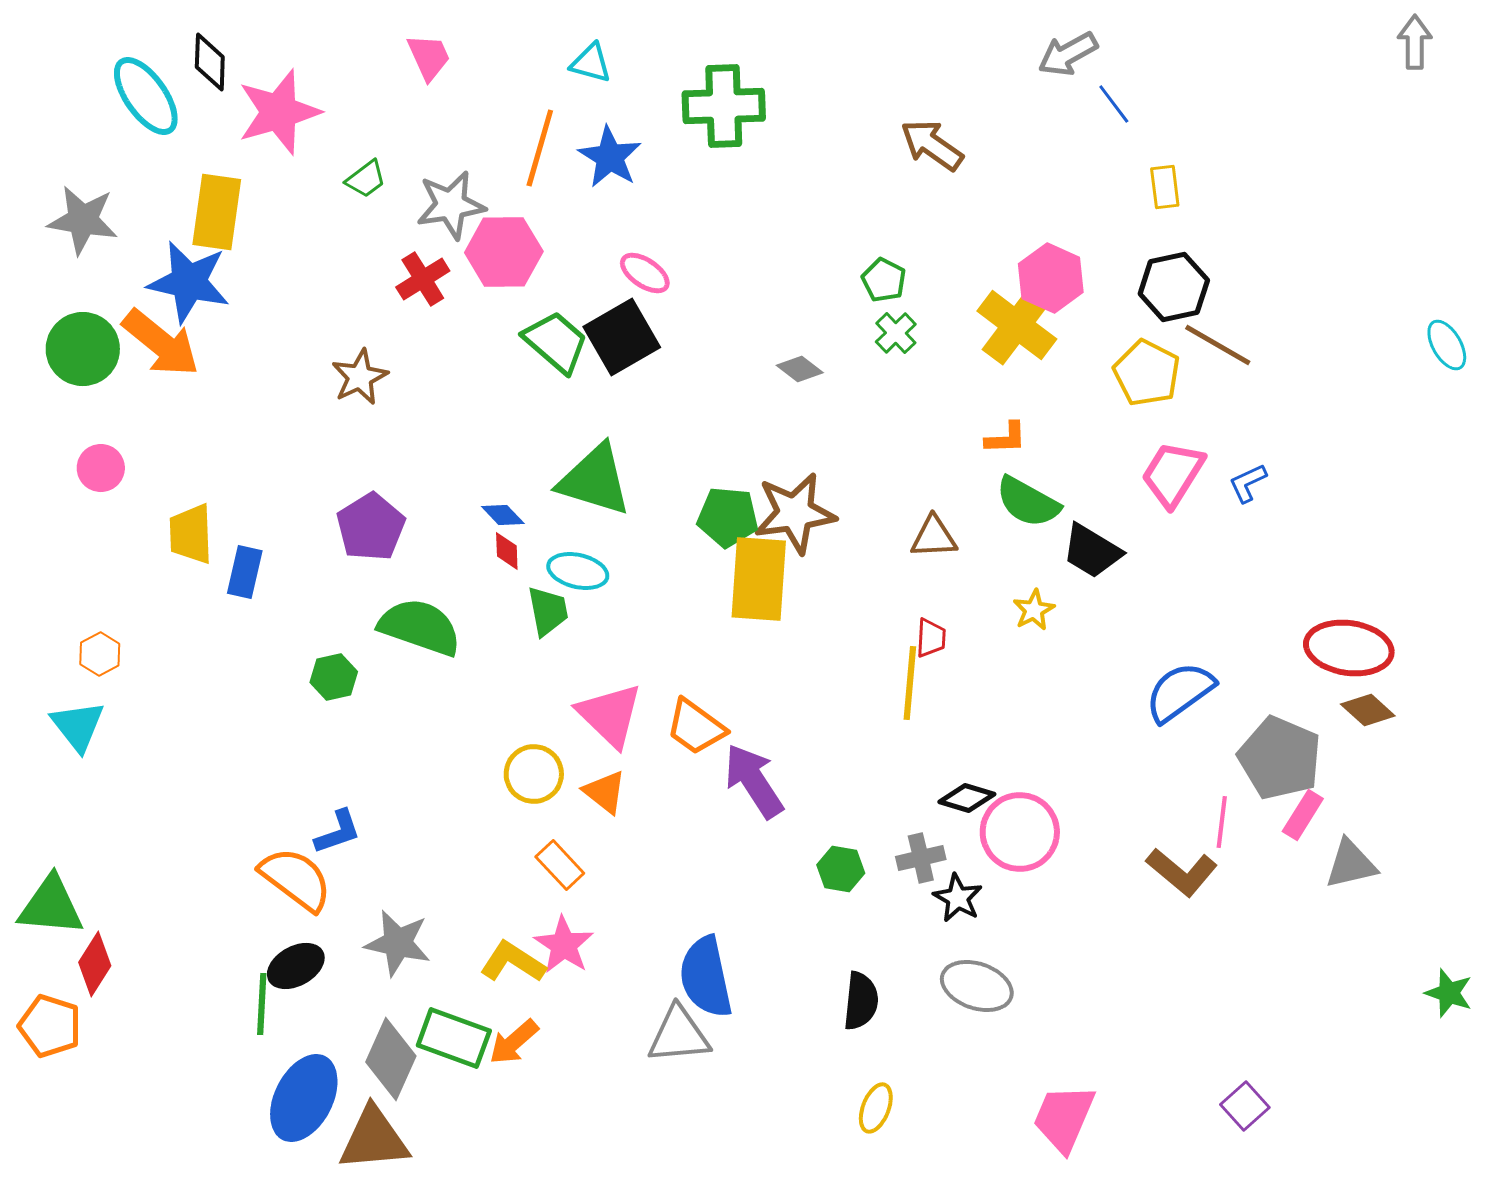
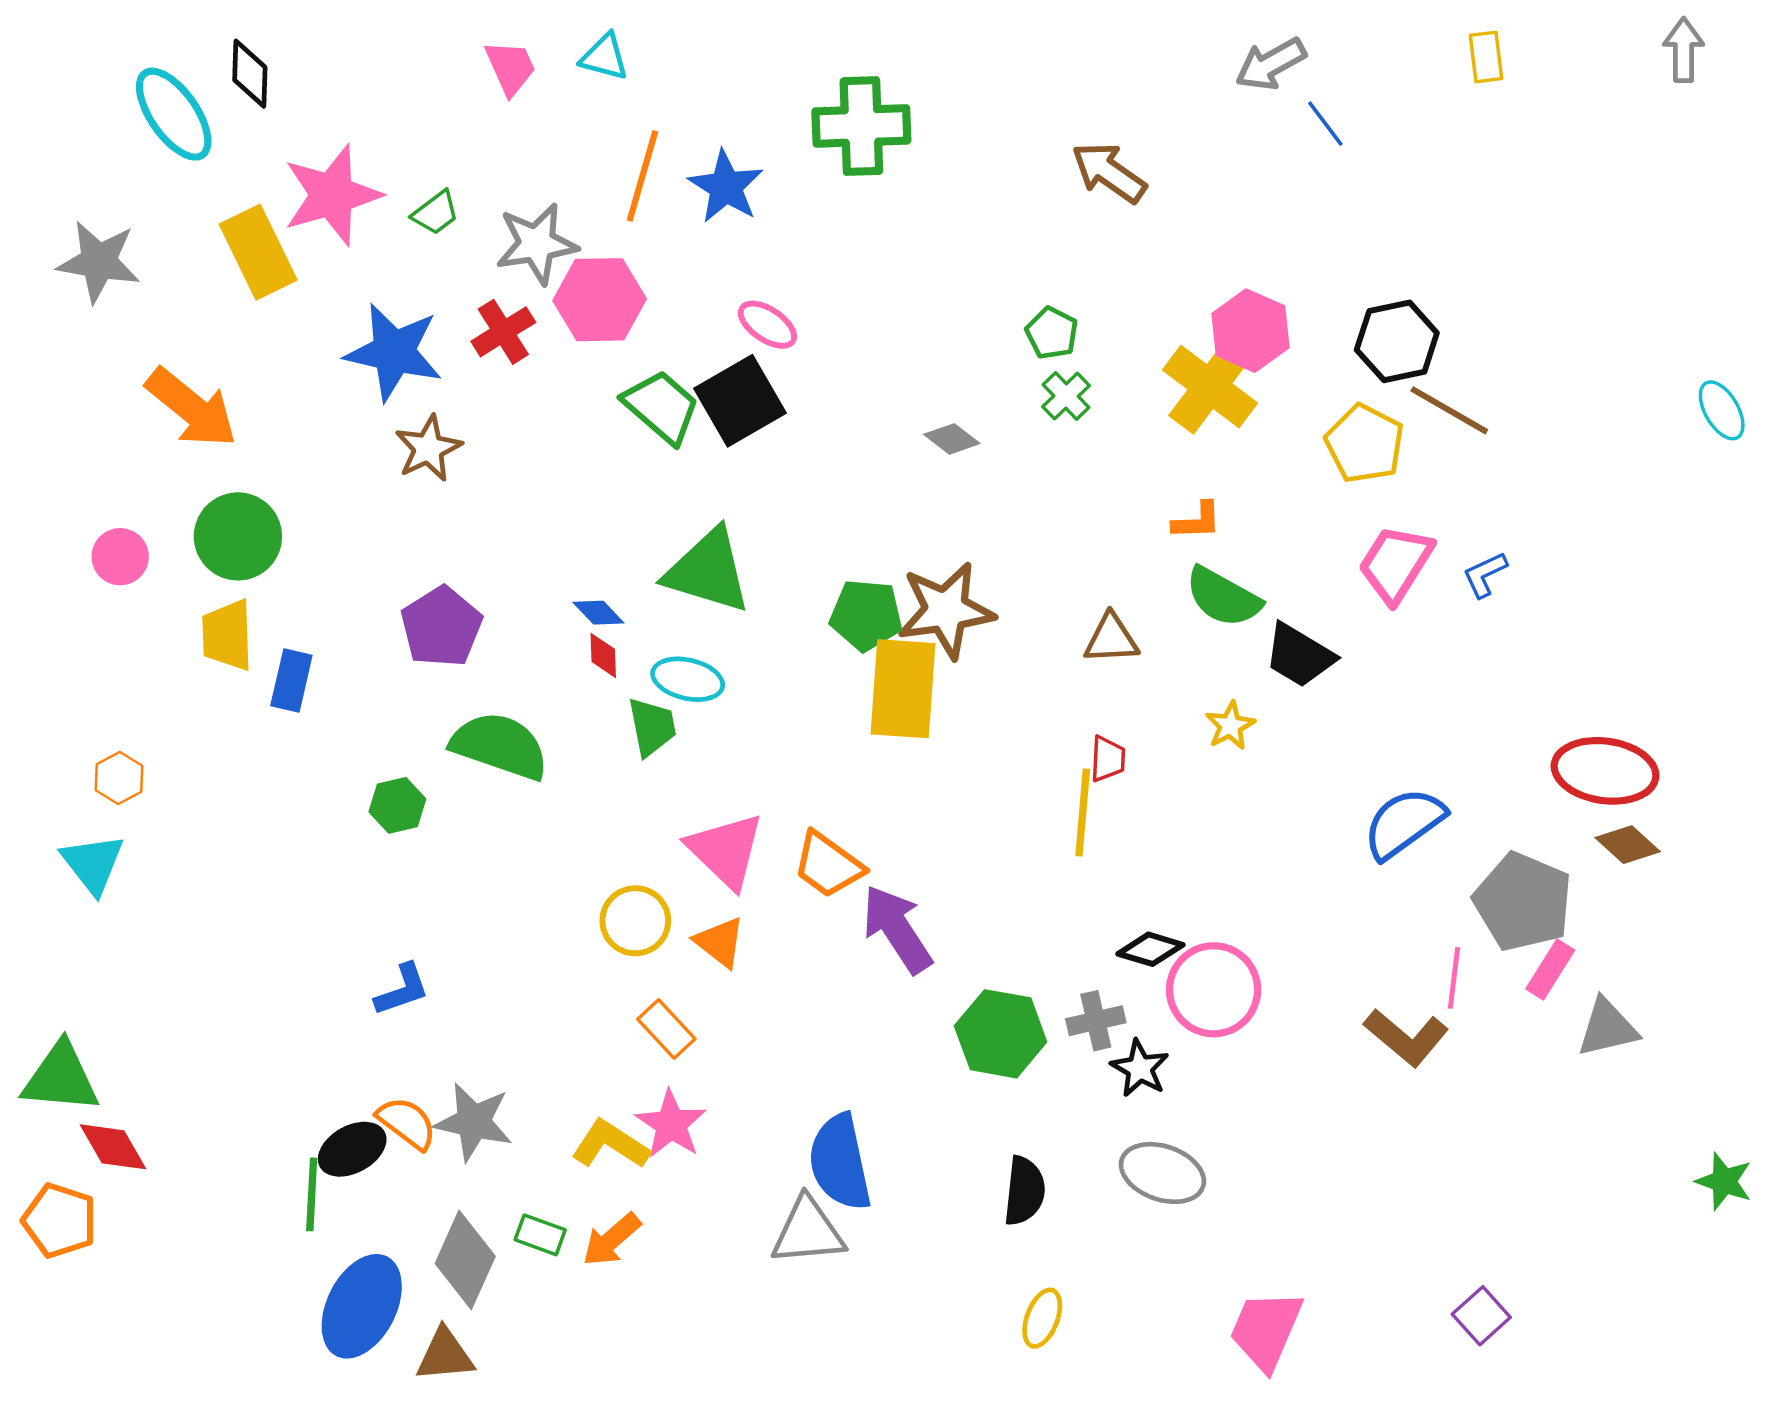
cyan triangle: (591, 63) -> (604, 57), moved
pink star: (279, 112) -> (332, 195), moved
yellow rectangle: (1165, 187) -> (1486, 57), moved
yellow rectangle: (217, 212) -> (258, 252), turned -34
blue star: (189, 282) -> (394, 352), moved
green circle: (83, 349) -> (238, 536), moved
green hexagon: (841, 869) -> (1001, 1034), size x1.6
orange semicircle: (296, 879) -> (407, 1123), moved, size x0.7
red diamond: (95, 964) -> (113, 1147), turned -62
green rectangle: (454, 1038) -> (540, 1235), size x0.6
brown triangle: (374, 1139) -> (445, 1355), size x0.7

